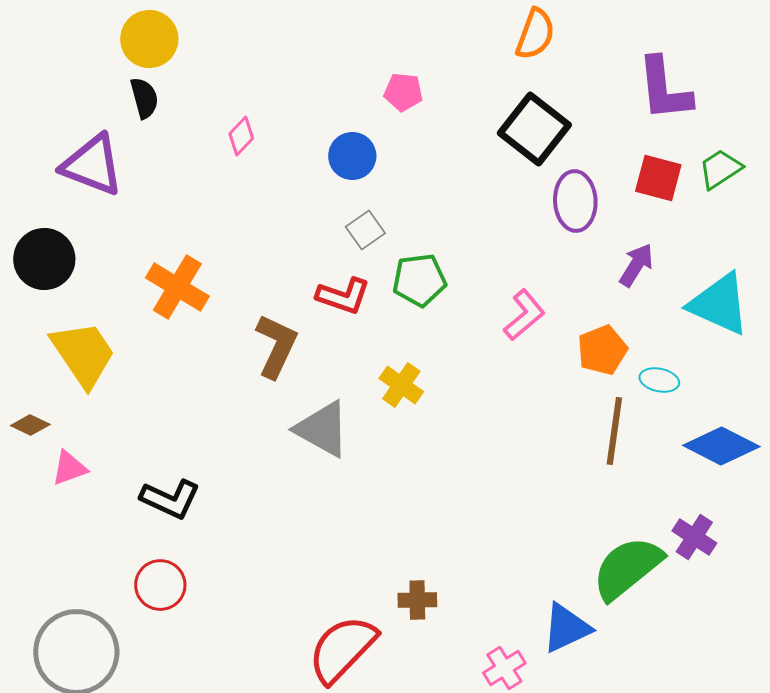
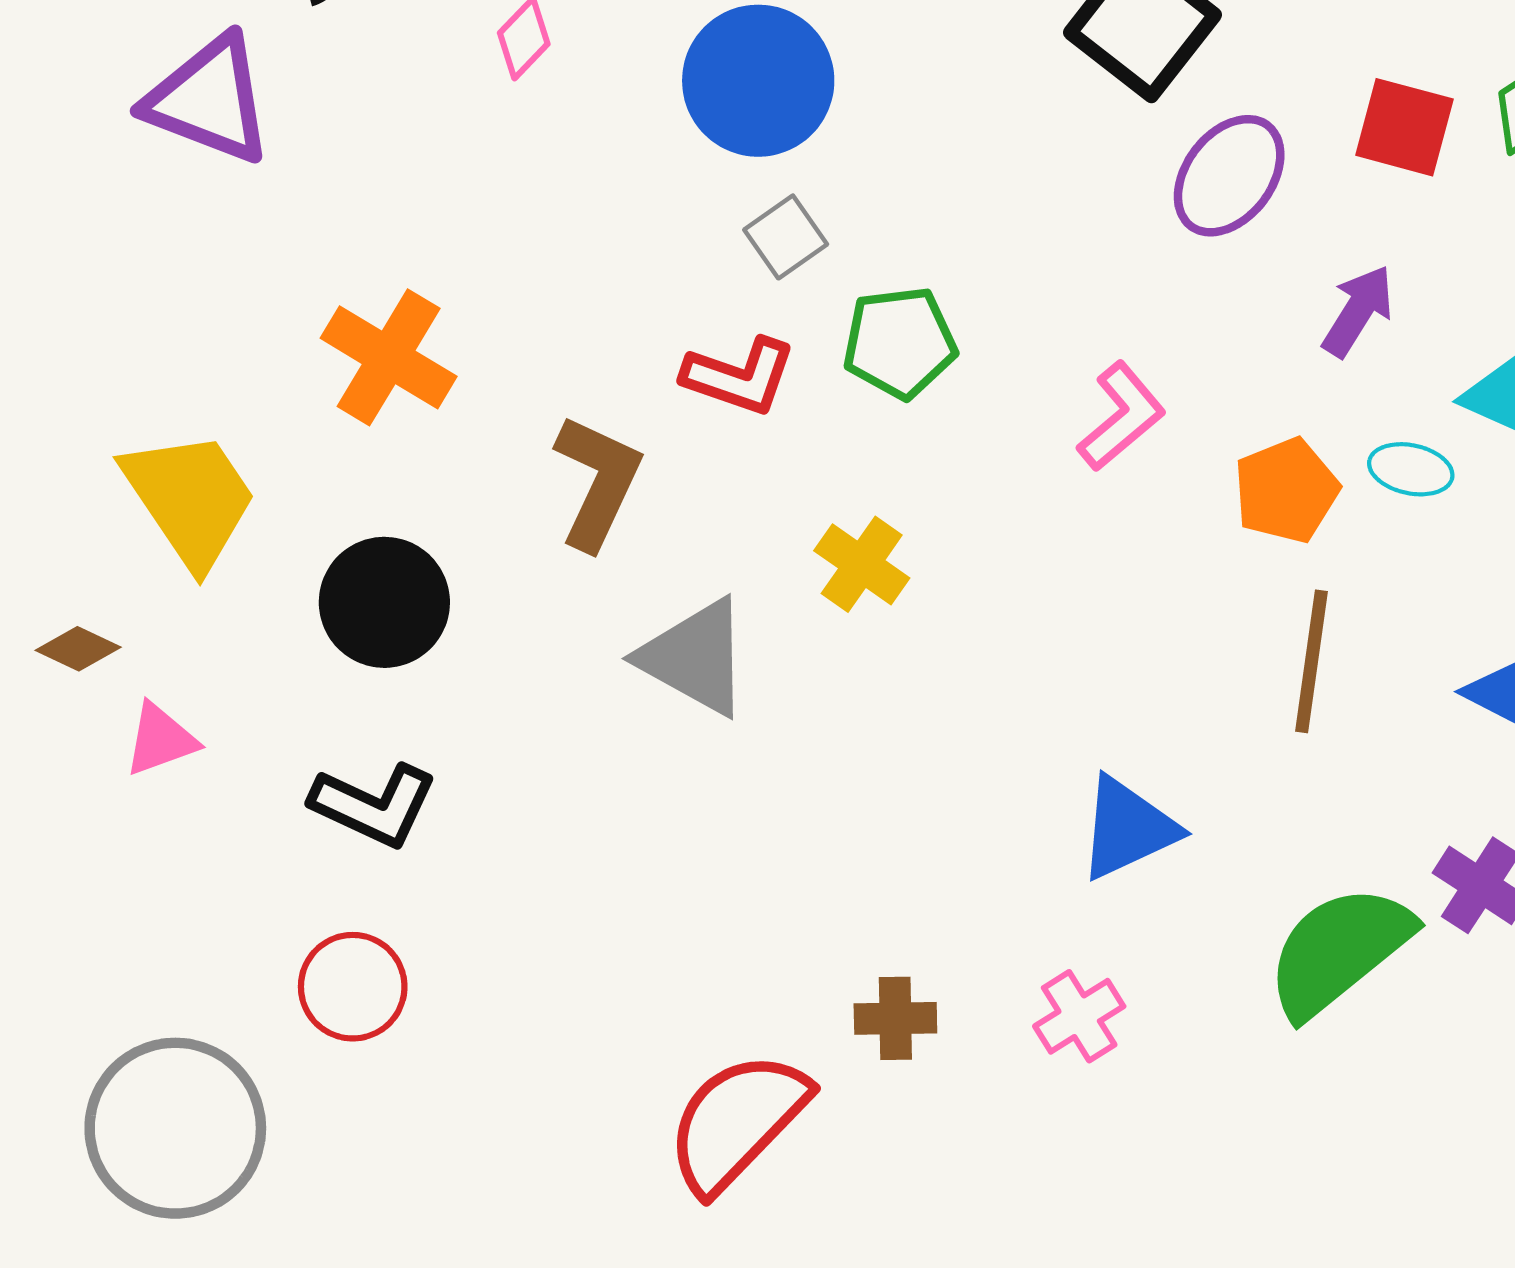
blue circle: (352, 156) -> (758, 81), size x1.5
purple ellipse: (575, 201) -> (1229, 176), turned 40
black circle: (44, 259) -> (384, 602), moved
cyan ellipse: (659, 380) -> (1411, 469), moved
blue triangle: (566, 628) -> (1128, 828), moved
pink cross: (504, 668) -> (1079, 1016), moved

